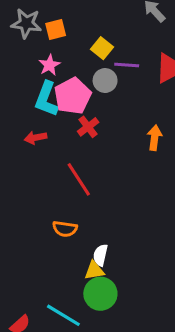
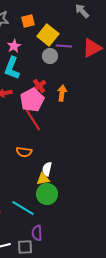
orange square: (56, 30) -> (28, 21), moved
yellow square: (102, 48) -> (48, 35), size x1.5
pink pentagon: (73, 96) -> (32, 100), moved
orange arrow: (155, 138) -> (62, 93), moved

